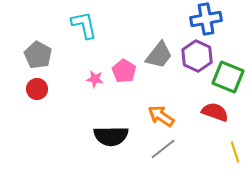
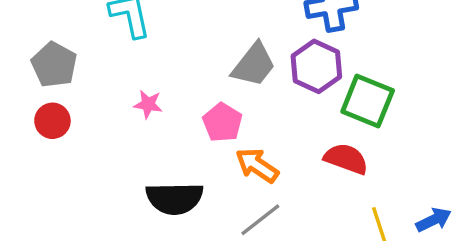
pink pentagon: (124, 71) -> (222, 122), moved

